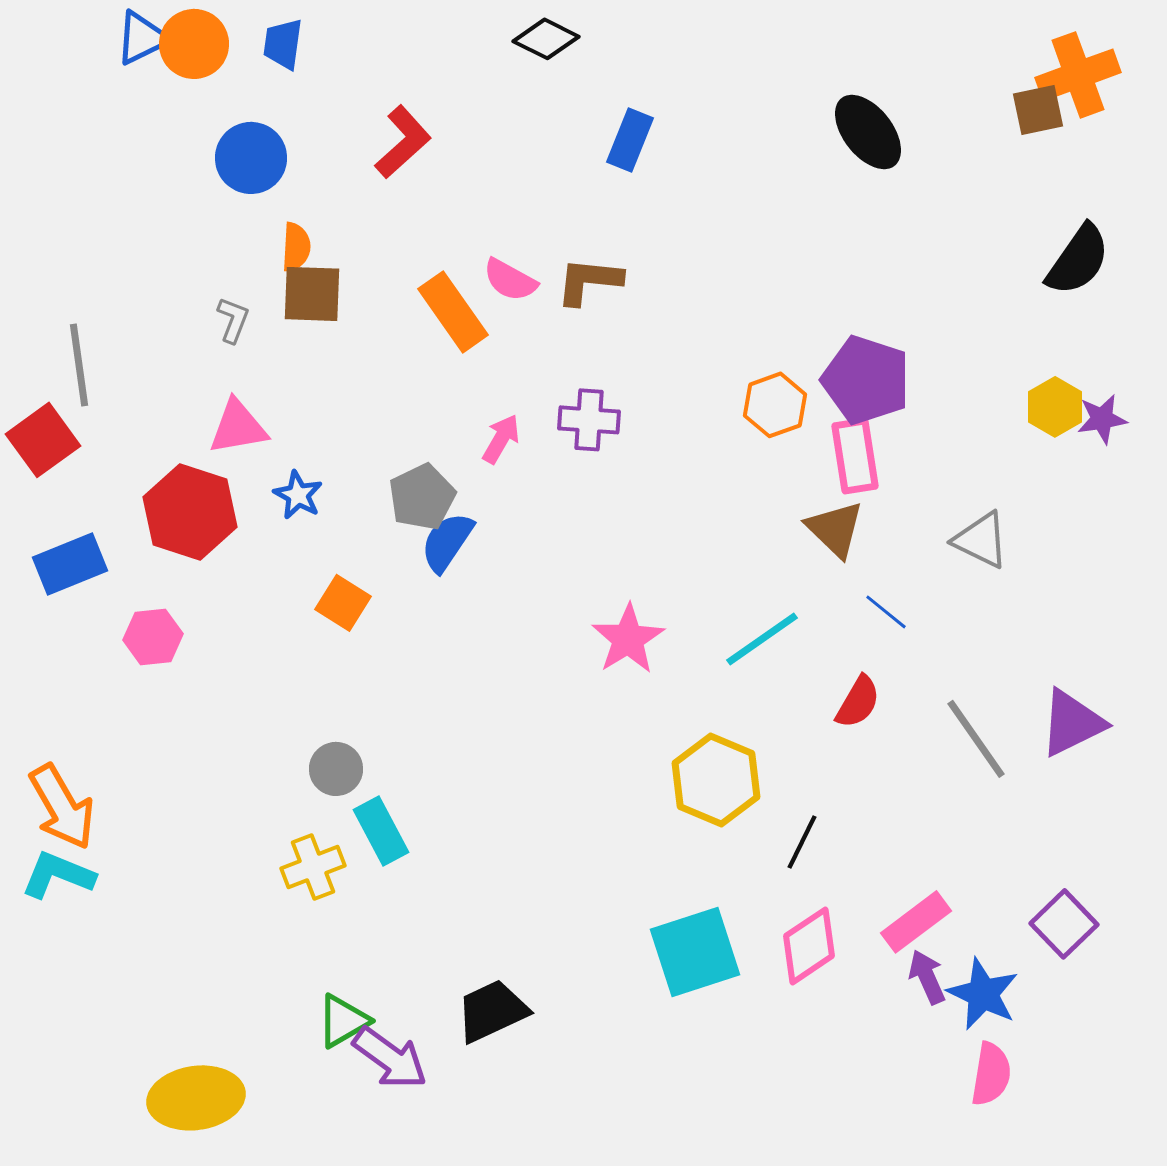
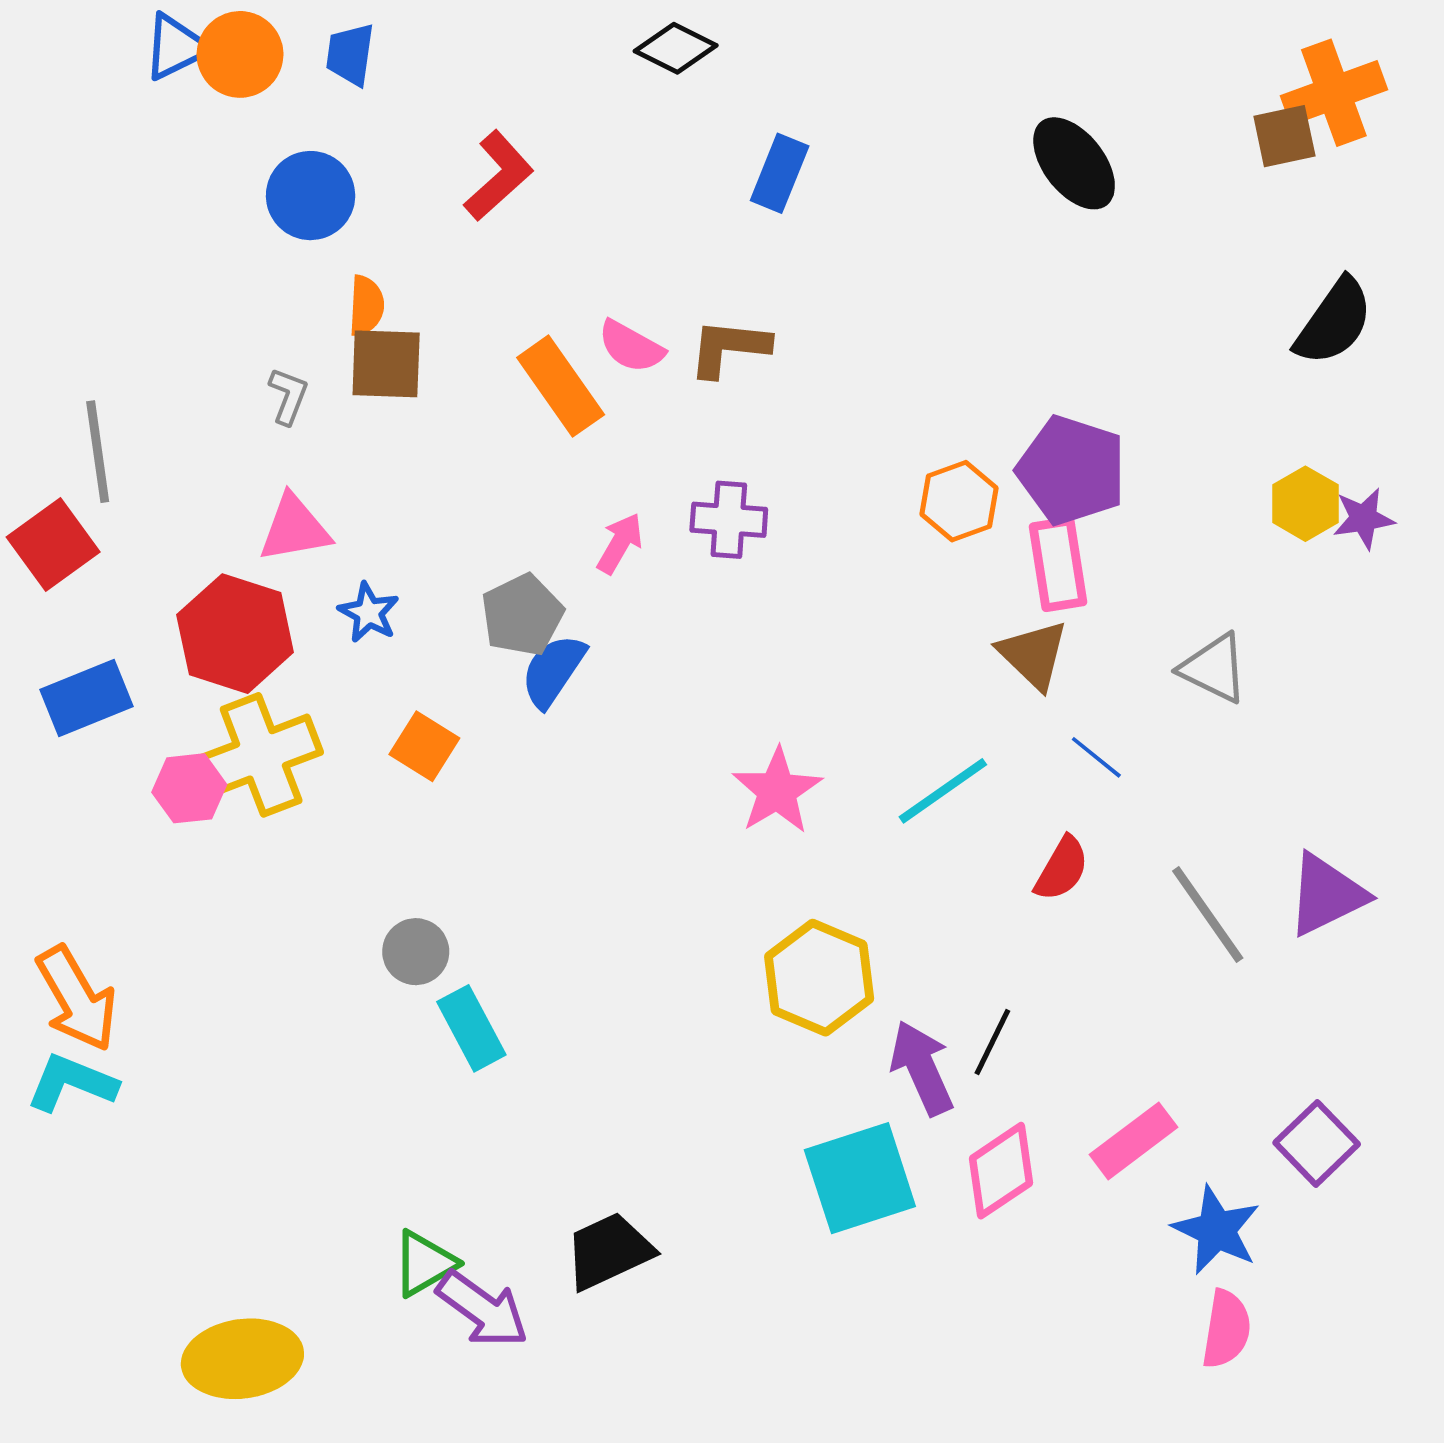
yellow hexagon: (716, 780) -> (819, 978), moved
yellow cross: (313, 867) -> (261, 755), moved, size x1.5
purple arrow: (927, 977) -> (922, 1068), moved, size x1.4

